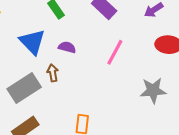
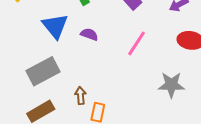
brown arrow: (53, 73) -> (80, 96), moved

